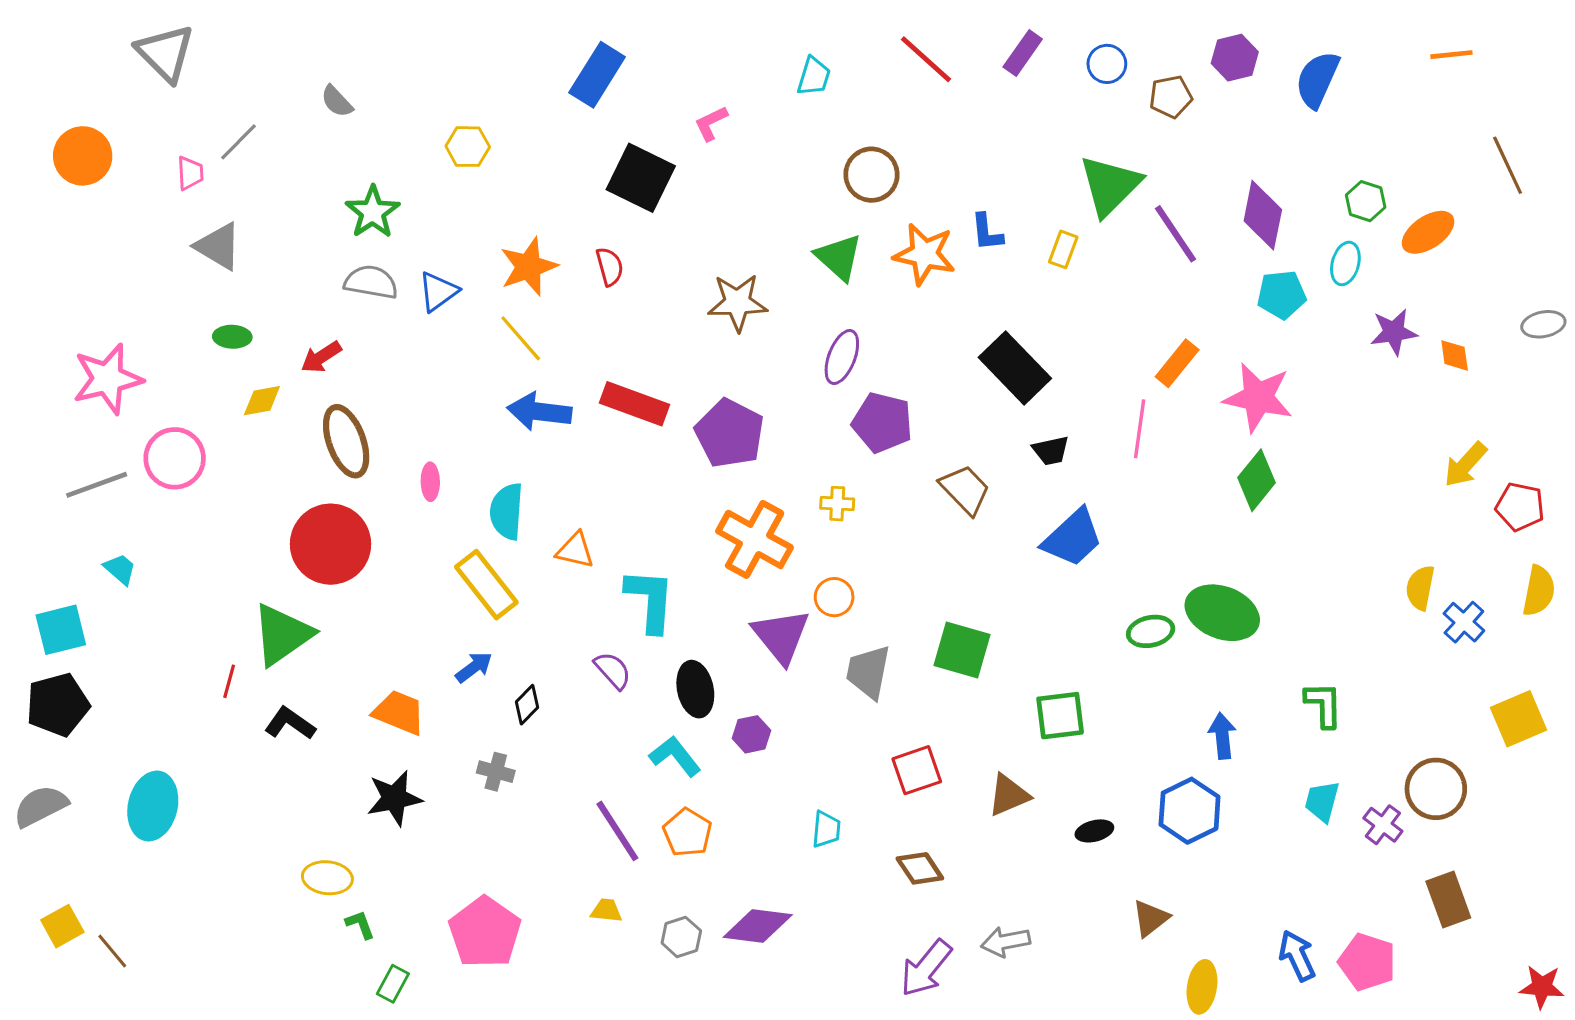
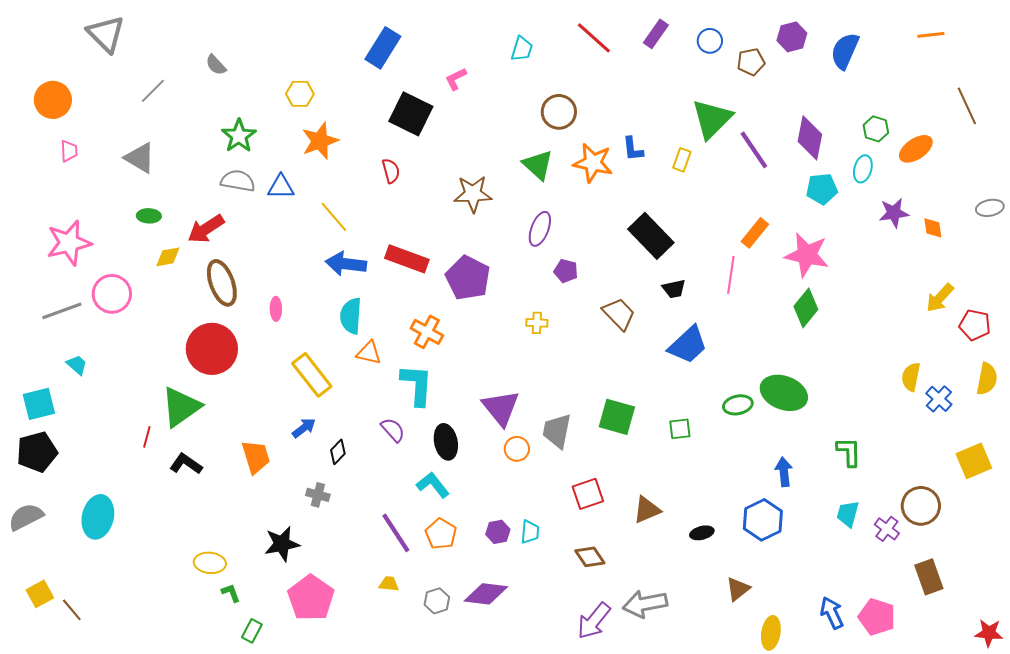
pink trapezoid: (190, 173) -> (69, 151), moved
orange star: (529, 267) -> (320, 141), moved
blue triangle: (438, 292) -> (281, 187), turned 36
red arrow: (321, 357) -> (206, 229), size x1.4
purple pentagon: (882, 422) -> (566, 271), size x0.6
cyan semicircle: (507, 511) -> (351, 316), moved
orange cross: (755, 539) -> (427, 332), moved, size x0.7
orange circle: (834, 597) -> (517, 449), moved
orange trapezoid: (399, 712) -> (256, 457), turned 51
green square: (1060, 716) -> (680, 429), moved, size x0.7
purple hexagon: (751, 734) -> (498, 532), moved
black star: (394, 798) -> (282, 544), moved
gray arrow: (1006, 942) -> (645, 604), size x1.4

